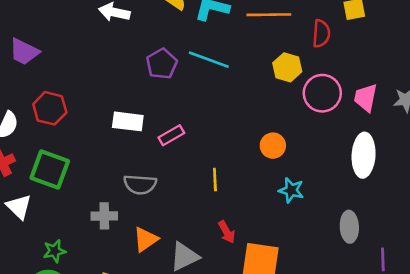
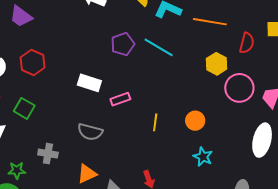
green square: (50, 169) -> (24, 108), size x0.7
yellow line: (215, 180) -> (155, 122), moved
gray cross: (104, 216) -> (48, 154), moved

